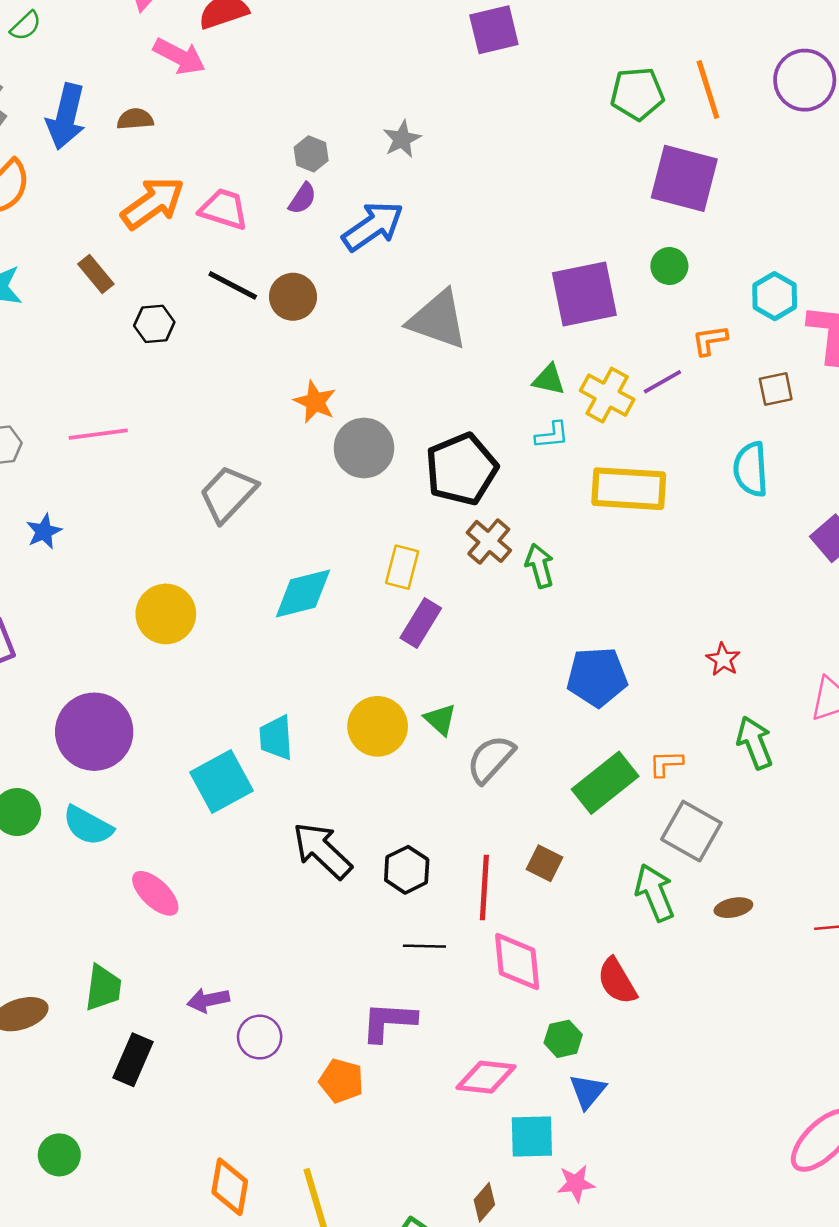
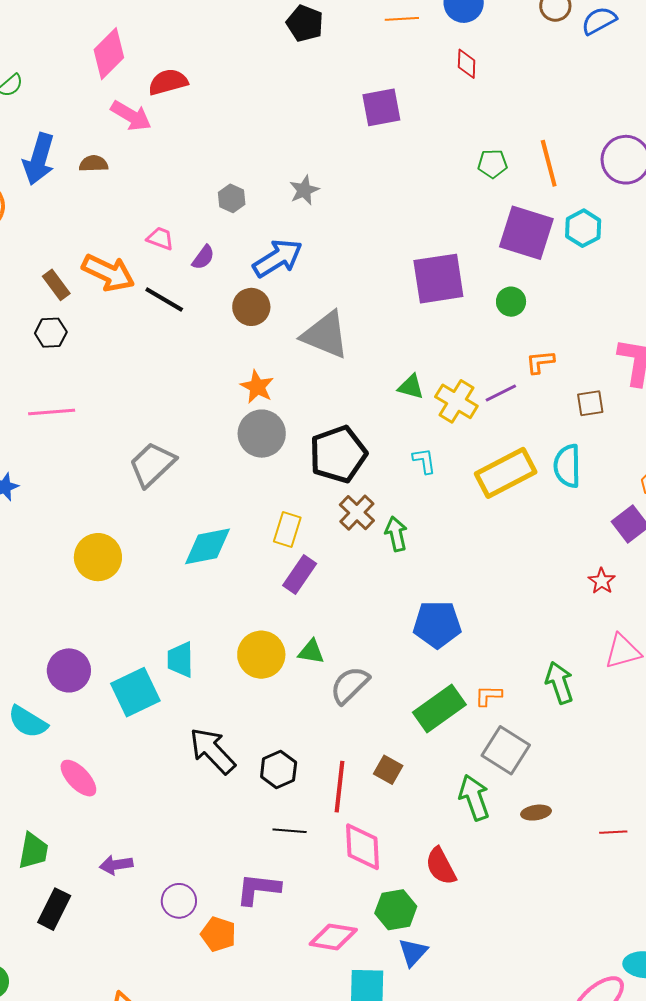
green pentagon: (637, 94) -> (492, 164), size x0.7
purple semicircle: (302, 199) -> (203, 257), moved
orange arrow: (153, 203) -> (108, 273), moved, turned 58
pink trapezoid: (224, 209) -> (160, 239), size x0.7
purple square: (584, 294) -> (438, 279), moved
cyan hexagon: (775, 296) -> (583, 228), moved
brown circle: (293, 297) -> (251, 307), moved
black hexagon: (154, 324) -> (51, 333), moved
orange star: (315, 402) -> (257, 387), moved
cyan L-shape: (552, 435) -> (424, 461), moved, turned -96
yellow rectangle: (629, 489) -> (506, 473), moved, turned -34
red star: (723, 659) -> (602, 581), moved
green triangle: (440, 719) -> (311, 652), turned -36
purple circle: (94, 732) -> (69, 670), moved, size x0.7
purple circle: (260, 1037) -> (179, 901), moved
green hexagon: (563, 1039) -> (396, 910), size x1.4

